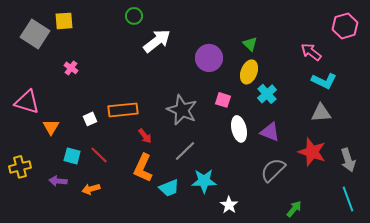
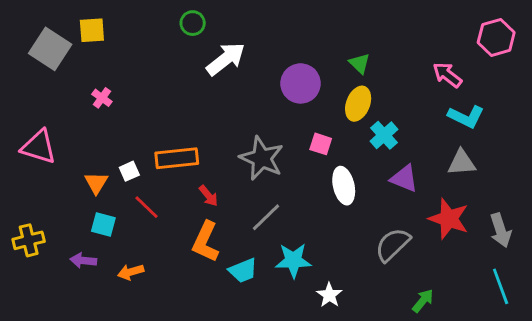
orange triangle: (51, 127) -> (96, 183), moved
purple triangle: (270, 132) -> (404, 178), moved
red line: (99, 155) -> (147, 207), moved

